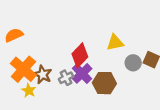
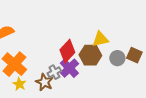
brown star: (43, 75) -> (44, 82), moved
brown hexagon: (104, 83) -> (90, 55), moved

